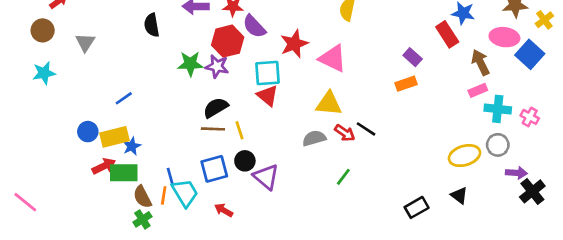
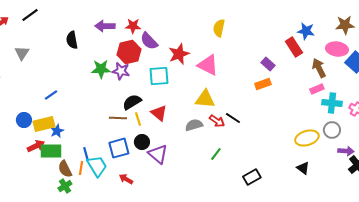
red triangle: (268, 96) -> (159, 113), moved
black semicircle: (216, 108) -> (132, 102), moved
black rectangle: (417, 207) -> (252, 177), moved

